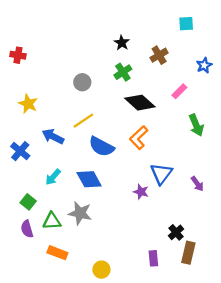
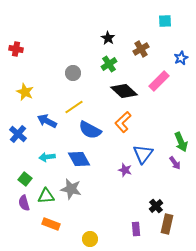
pink rectangle: (179, 91) -> (159, 81), size x1.5
green arrow: (196, 125) -> (181, 142), moved
cyan arrow: (53, 177) -> (47, 157), turned 42

